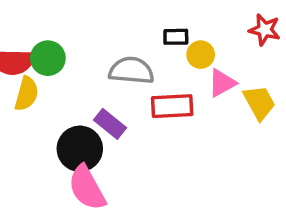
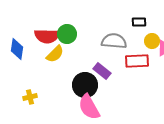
yellow circle: (201, 55) -> (152, 41), moved
yellow semicircle: (27, 94) -> (55, 54), turned 30

